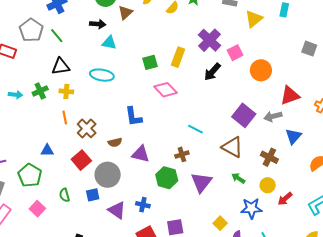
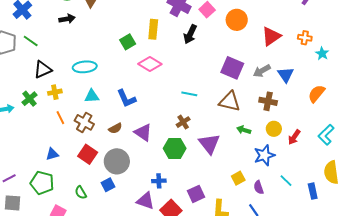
cyan triangle: (109, 43) -> (92, 96), moved
gray arrow: (273, 116) -> (262, 71), moved
purple triangle: (141, 154) -> (143, 133), turned 36
purple triangle: (117, 210) -> (145, 201), moved
yellow square: (220, 223) -> (238, 178), turned 32

